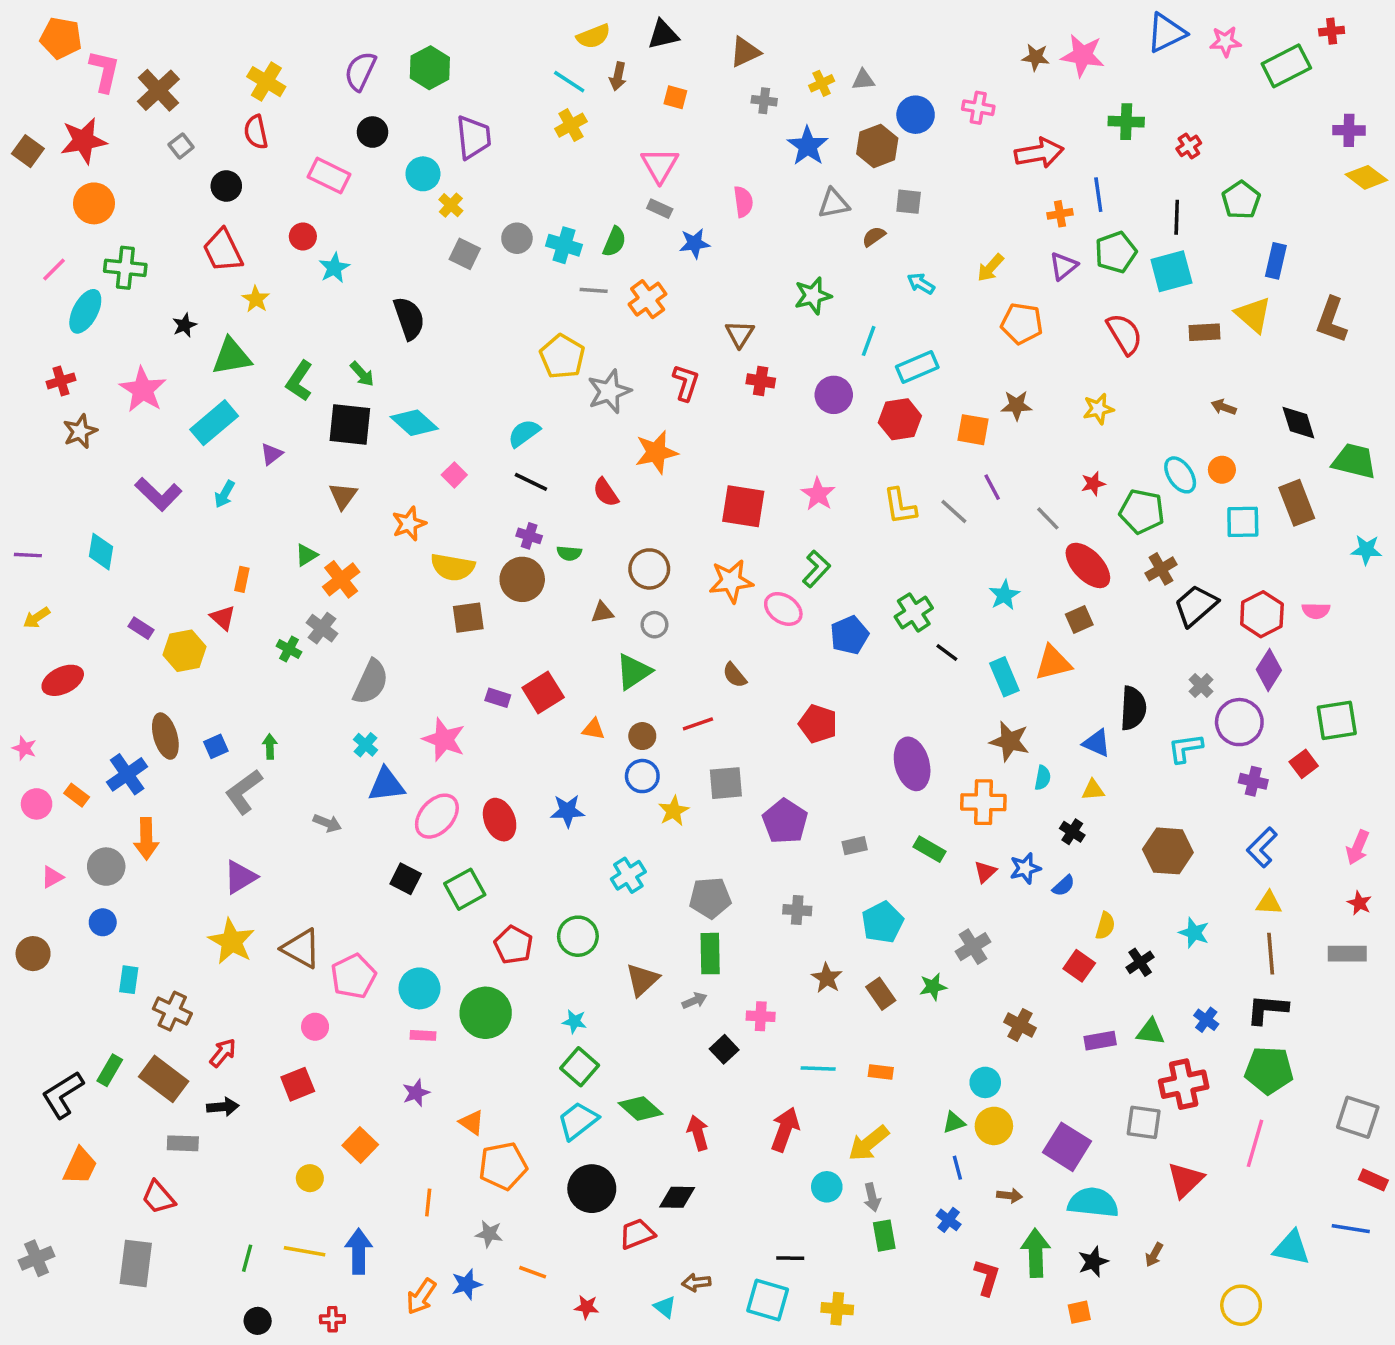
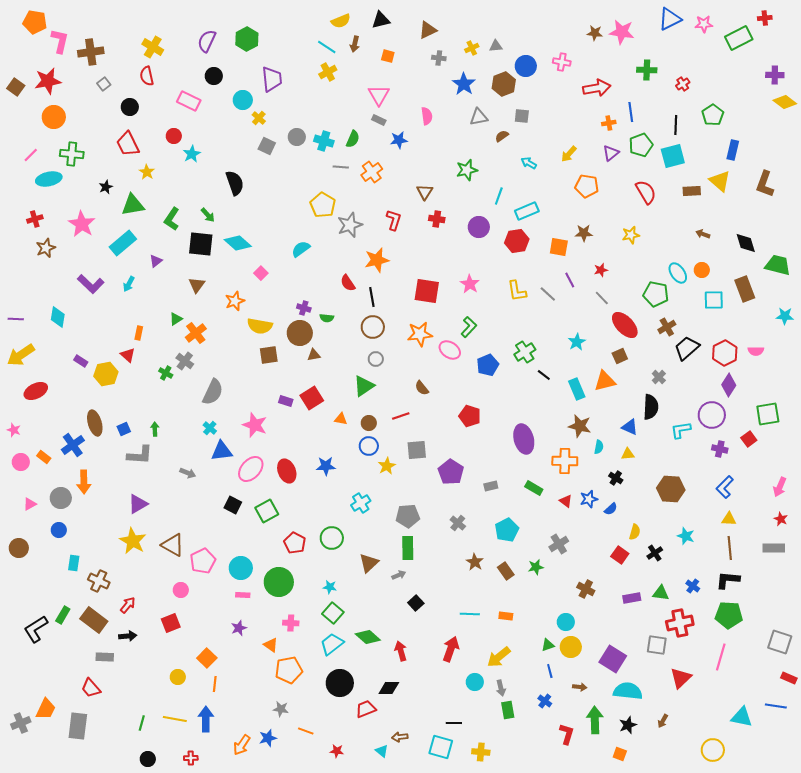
brown cross: (158, 90) -> (91, 52), turned 35
cyan ellipse: (85, 311) -> (49, 179), turned 50
black line: (531, 482) -> (372, 297), moved, turned 54
red star: (1093, 484) -> (601, 270), moved
brown triangle: (602, 612) -> (314, 355), moved
yellow arrow: (37, 618) -> (21, 355), size x1.8
gray cross: (1201, 686) -> (659, 377), moved
gray L-shape: (244, 792) -> (140, 455), turned -140
red triangle: (985, 872) -> (566, 501), turned -40
gray cross: (797, 910) -> (458, 523), turned 35
pink cross: (761, 1016) -> (291, 623), moved
orange trapezoid: (80, 1166) -> (46, 709), moved
orange line: (428, 1203) -> (215, 684), moved
orange square: (1079, 1312) -> (620, 754), turned 32

